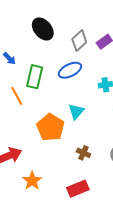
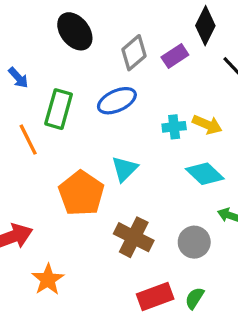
brown cross: (83, 153) -> (134, 237), size x1.6
red rectangle: (78, 189) -> (155, 297), moved

